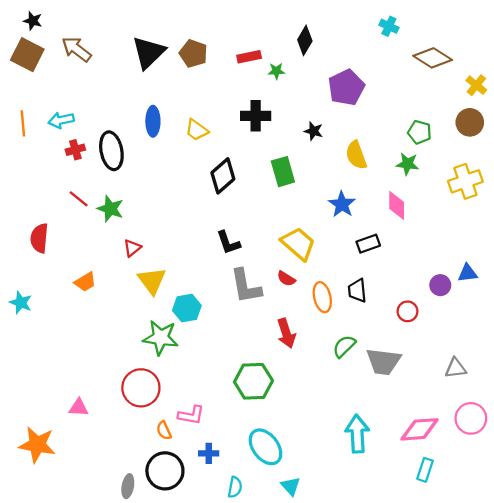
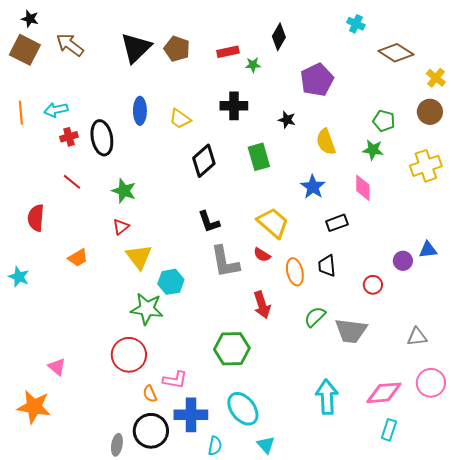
green star: (110, 209) -> (124, 191), moved
pink triangle: (79, 407) -> (57, 367), moved, turned 36
blue cross: (209, 453) -> (191, 415), size x1.8

